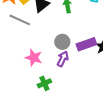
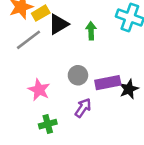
gray line: (20, 20) -> (28, 40), turned -70
purple arrow: (63, 59) -> (83, 108), moved

